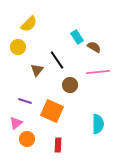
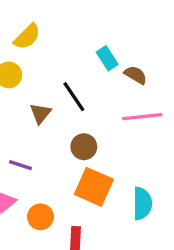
brown circle: (70, 85) -> (84, 147), moved
orange square: (52, 111) -> (94, 187), moved
orange circle: (27, 139) -> (40, 217), moved

